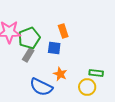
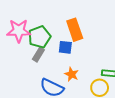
orange rectangle: (63, 31) -> (75, 30), size x1.5

